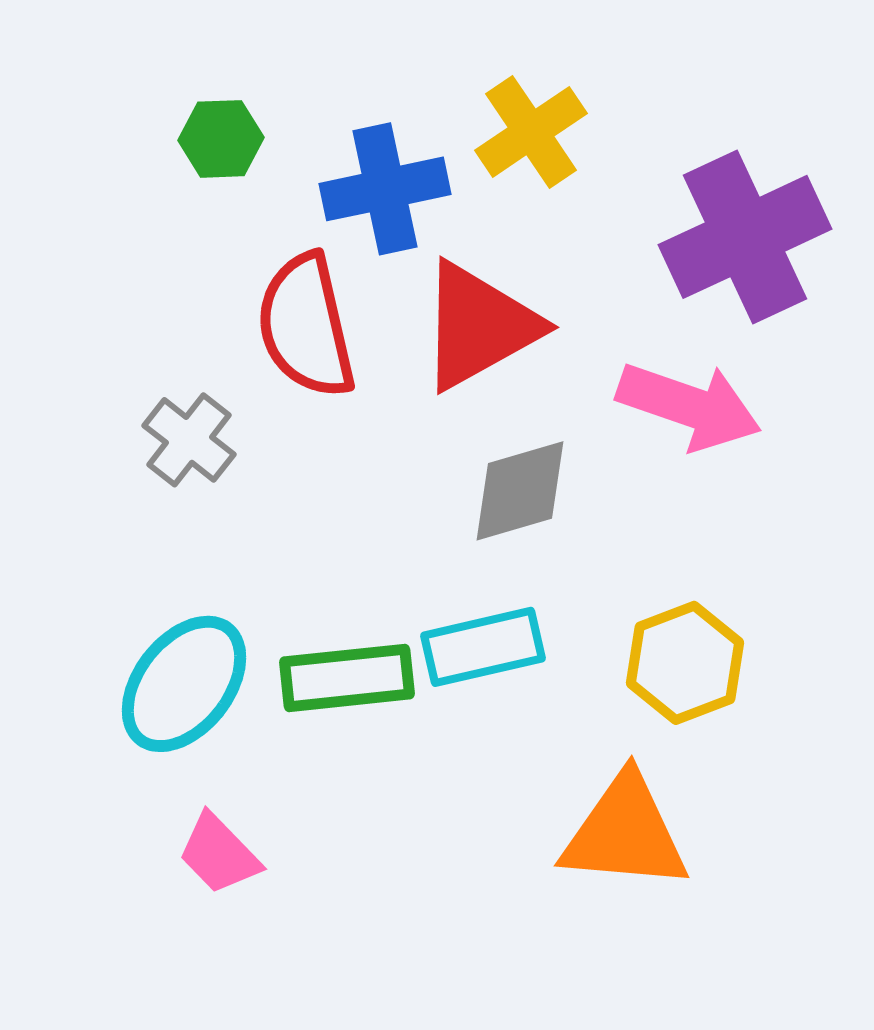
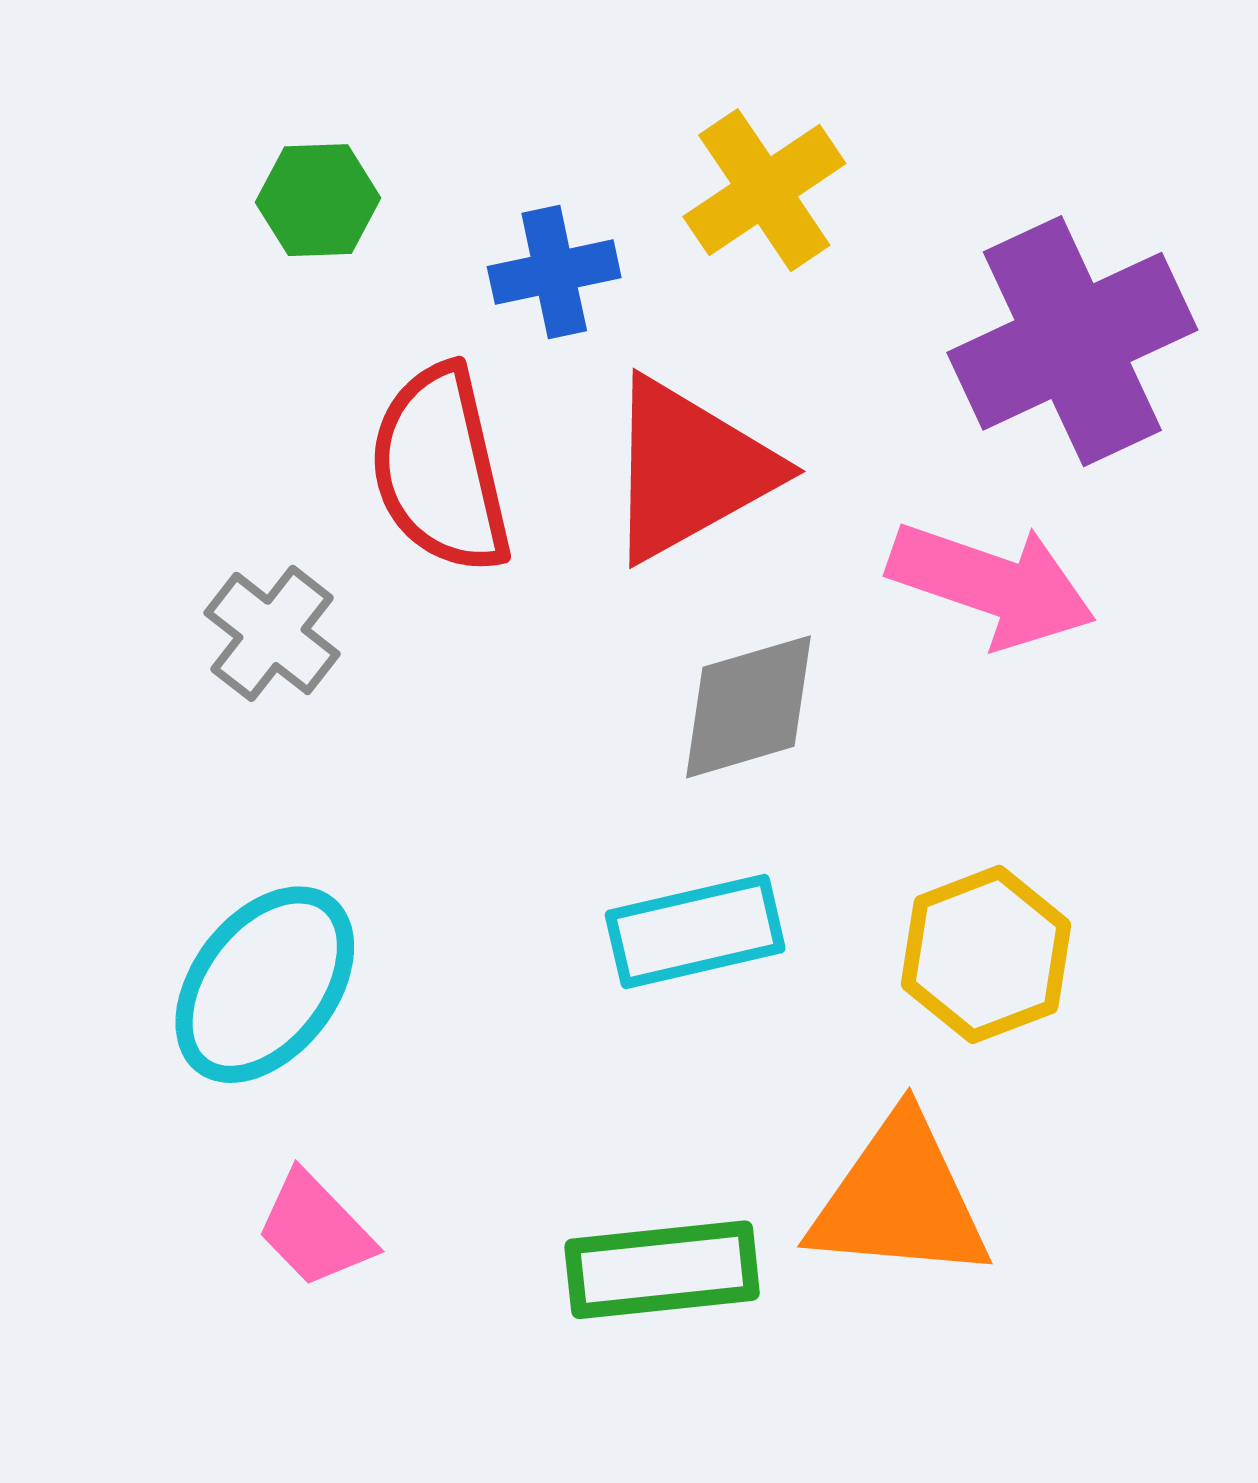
blue cross: (385, 189) -> (554, 272), size x0.7
green rectangle: (347, 678) -> (662, 1270), moved

